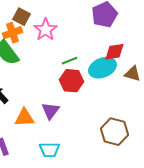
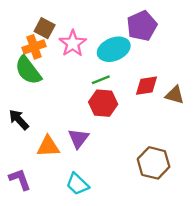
red diamond: (114, 52) -> (147, 86), moved
cyan ellipse: (102, 68) -> (114, 49), moved
cyan trapezoid: (50, 150) -> (77, 184), turned 45

